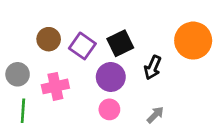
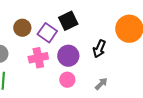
black square: (120, 43) -> (68, 21), moved
pink cross: (55, 86) -> (38, 58), moved

